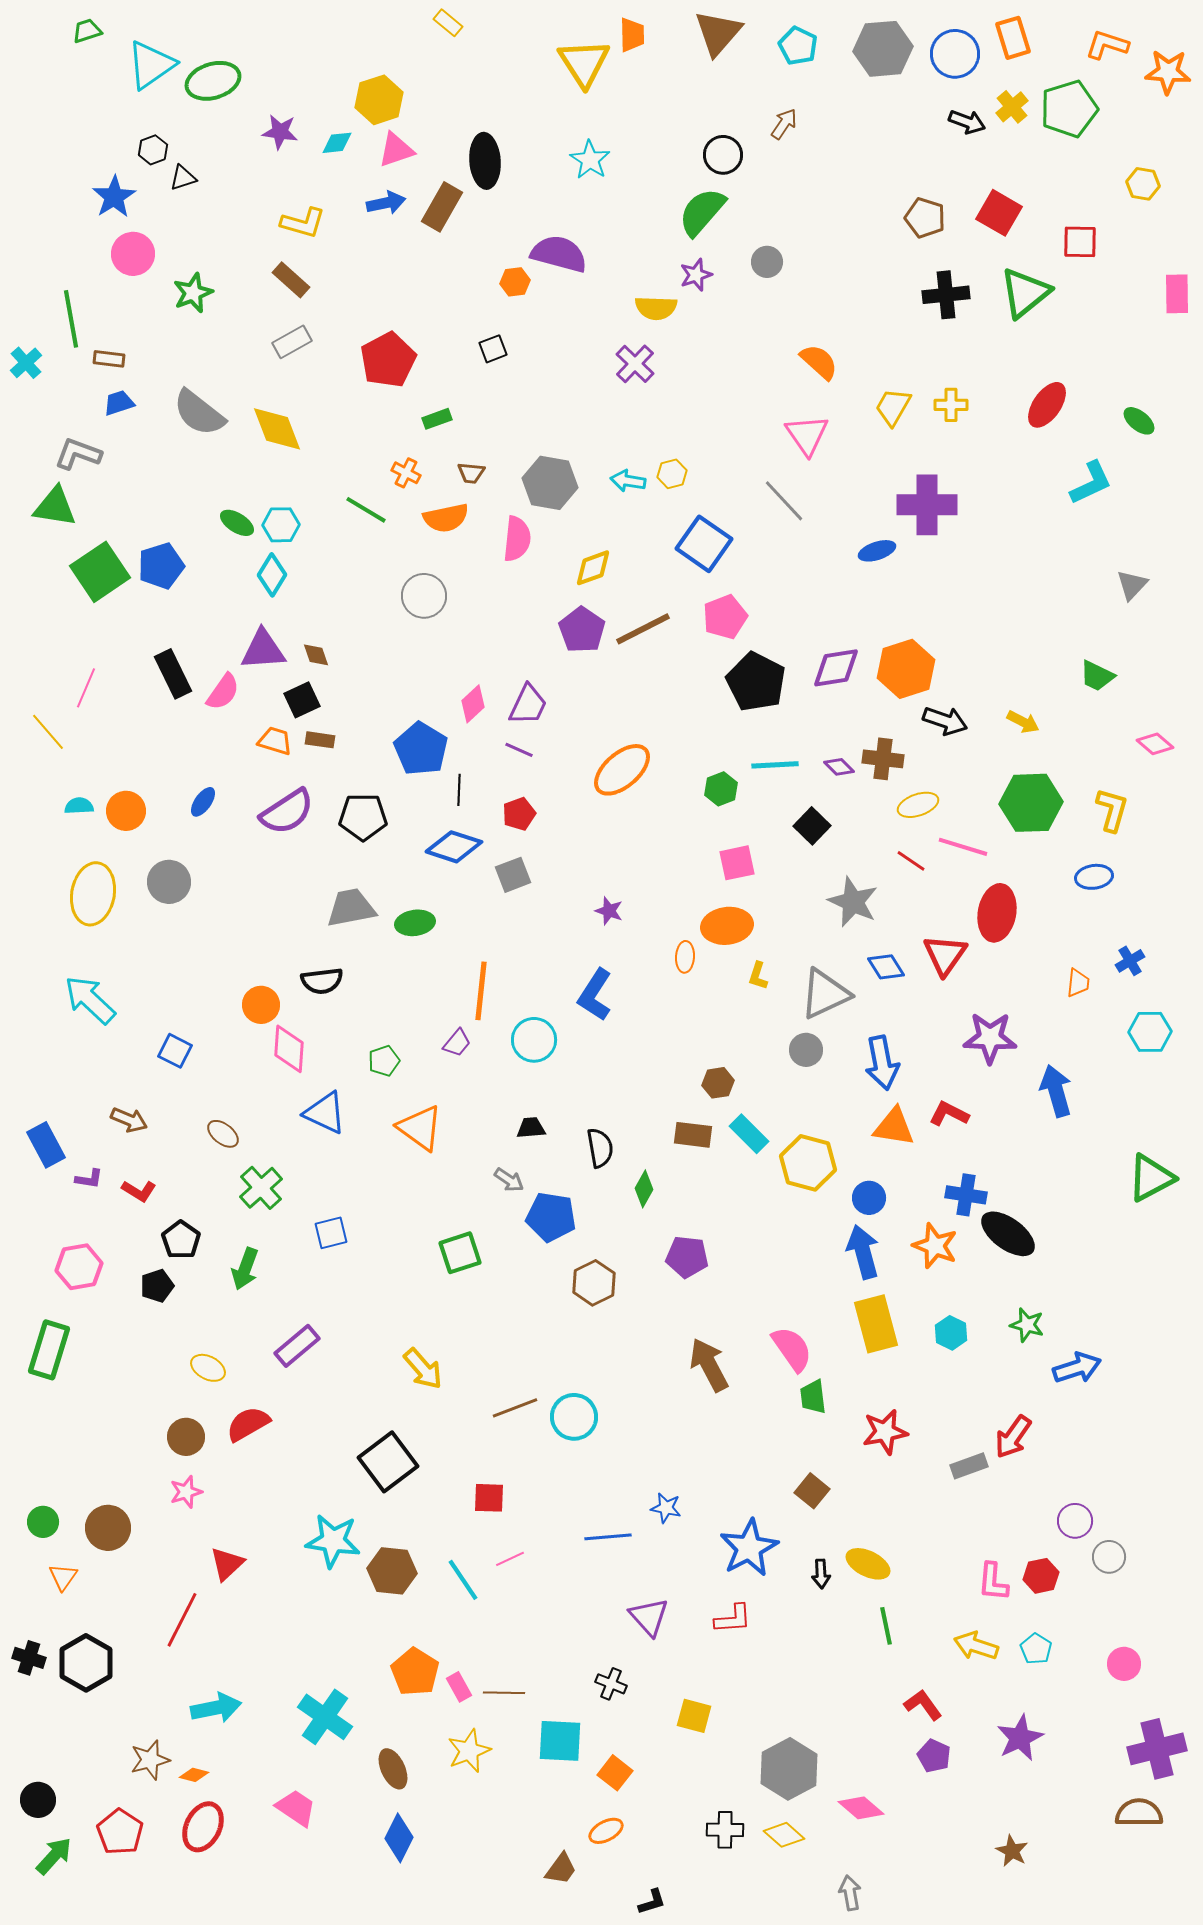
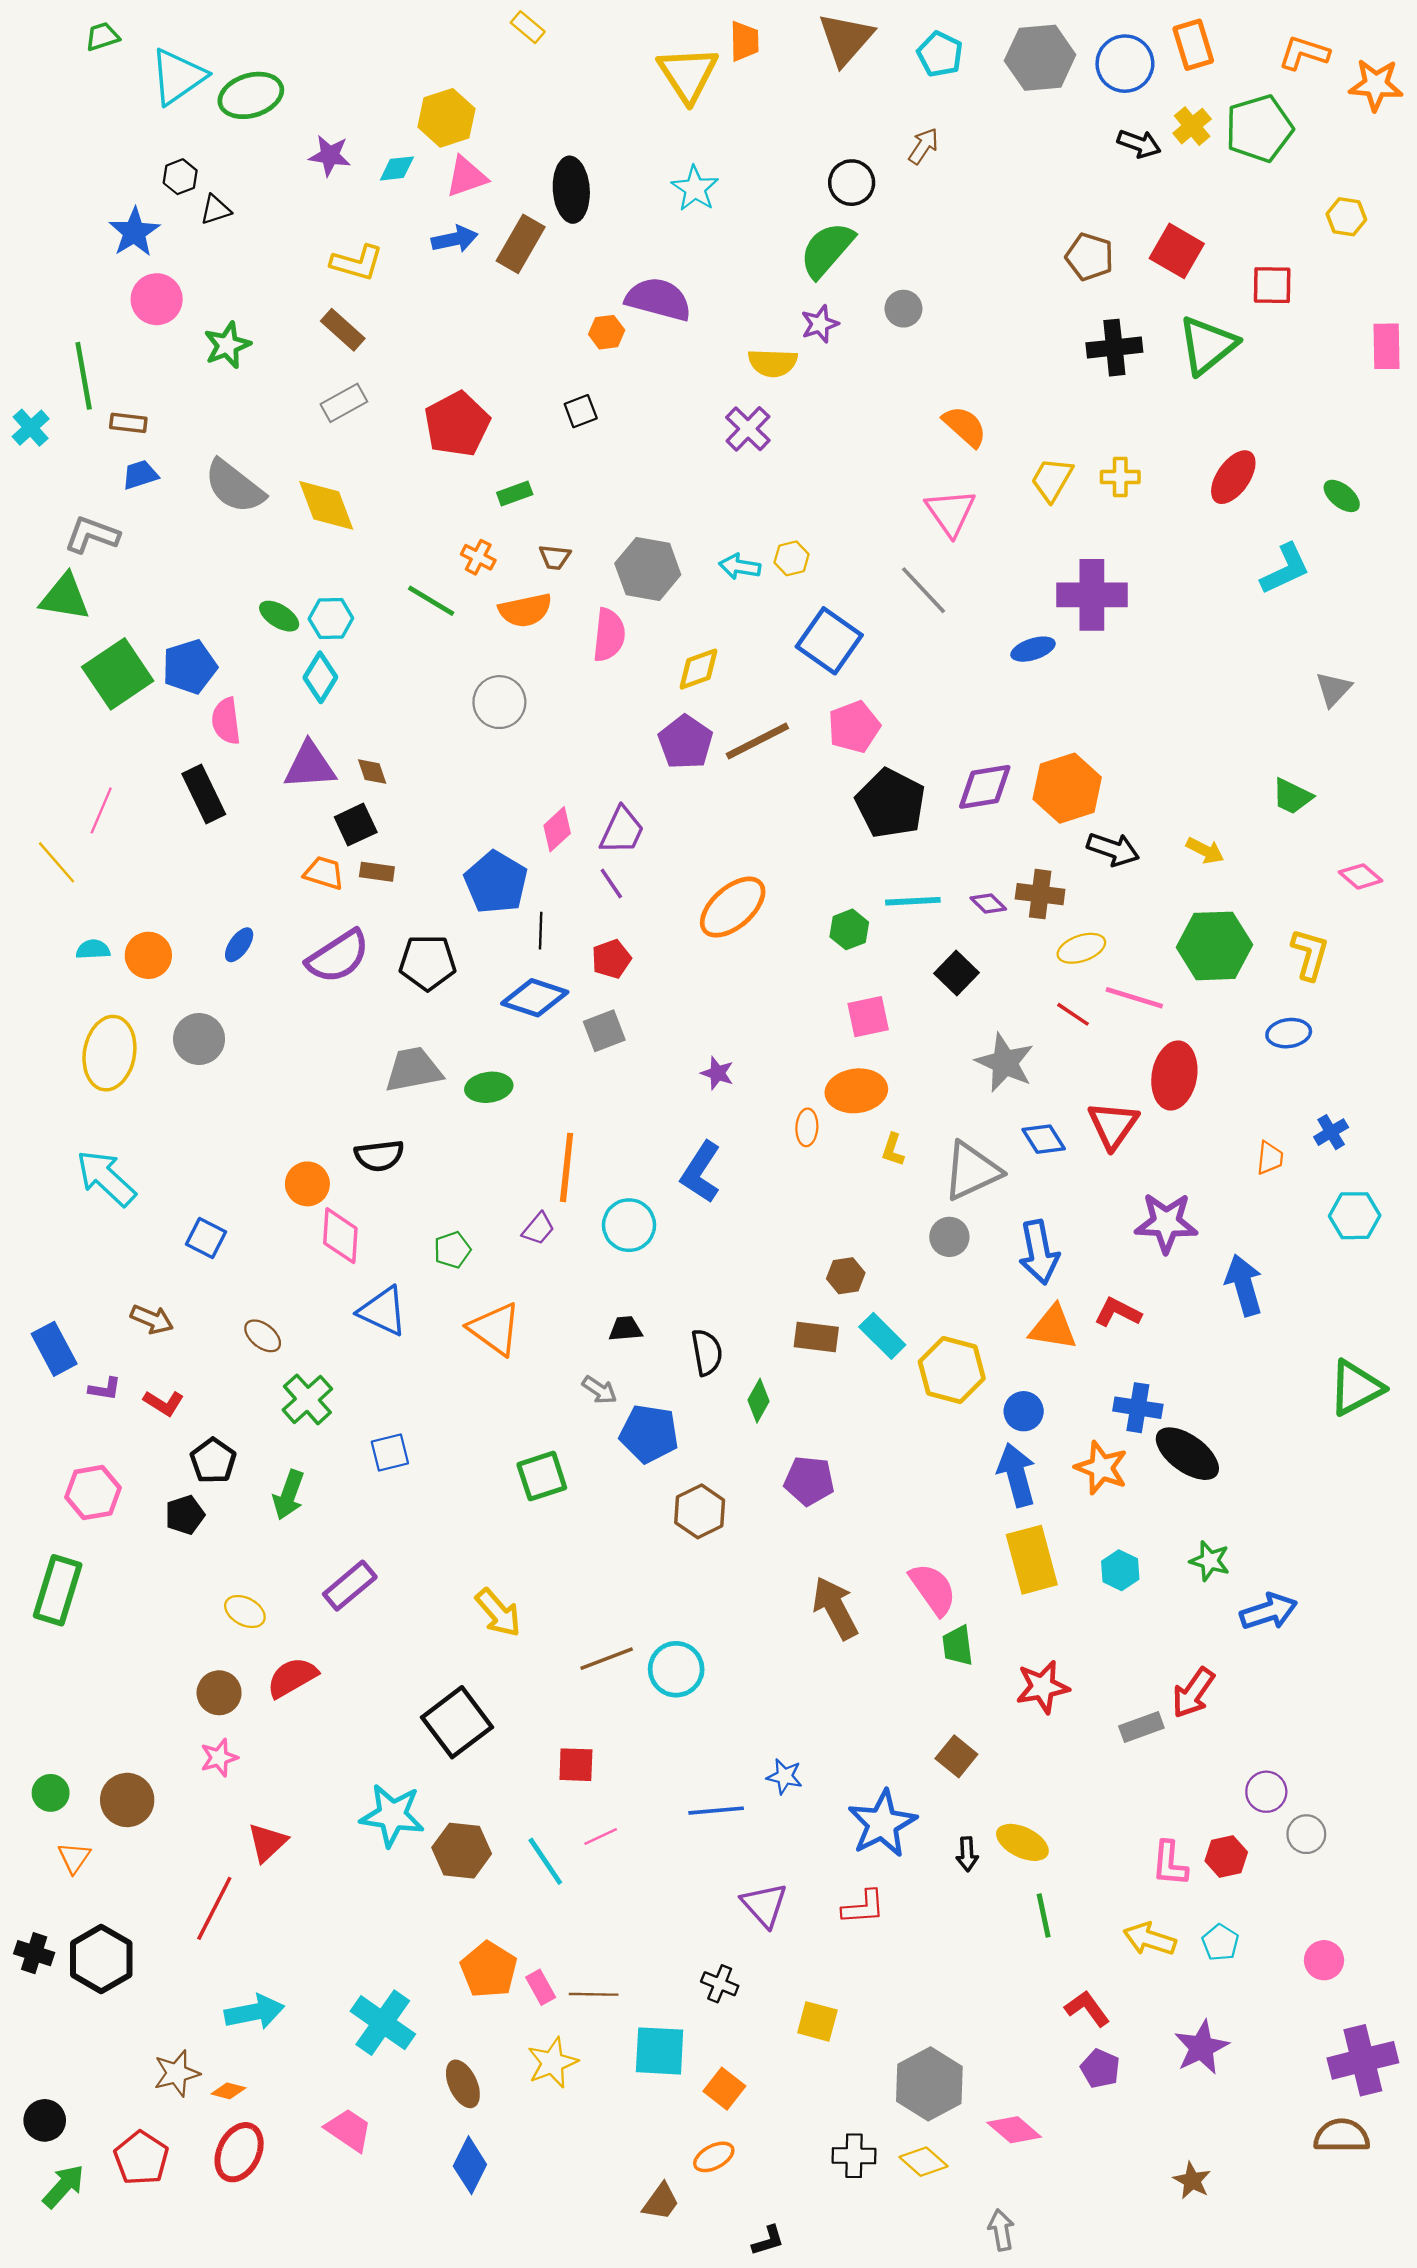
pink semicircle: (223, 692) -> (226, 721), moved, turned 138
purple line: (519, 750) -> (611, 883), turned 32

